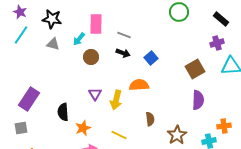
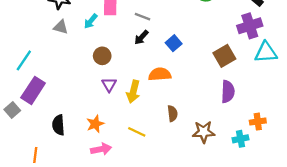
cyan line: (21, 35) -> (24, 60), moved
purple cross: (217, 43) -> (250, 26), size x1.5
black arrow: (123, 53) -> (141, 37), turned 112
brown circle: (91, 57) -> (102, 56), moved
black semicircle: (63, 112) -> (58, 125), moved
gray square: (21, 128) -> (12, 110), moved, turned -32
brown star: (177, 135) -> (204, 132), turned 30

